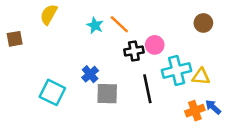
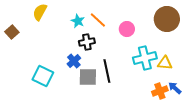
brown circle: (203, 23) -> (167, 19), size x1.6
brown square: (15, 39) -> (12, 32), turned -32
pink circle: (155, 45) -> (127, 29), moved
black cross: (134, 51) -> (87, 42), moved
black line: (147, 89) -> (107, 71), moved

